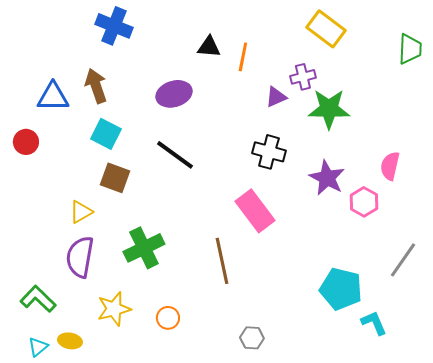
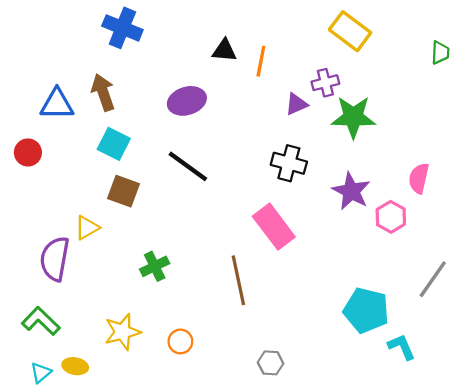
green trapezoid: (410, 49) -> (440, 53), size x0.7
green cross: (144, 248) -> (155, 266), size x0.7
purple semicircle: (80, 257) -> (55, 259), moved

